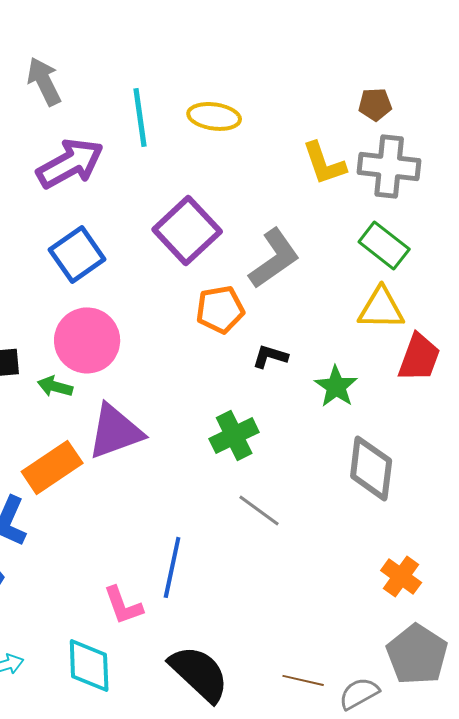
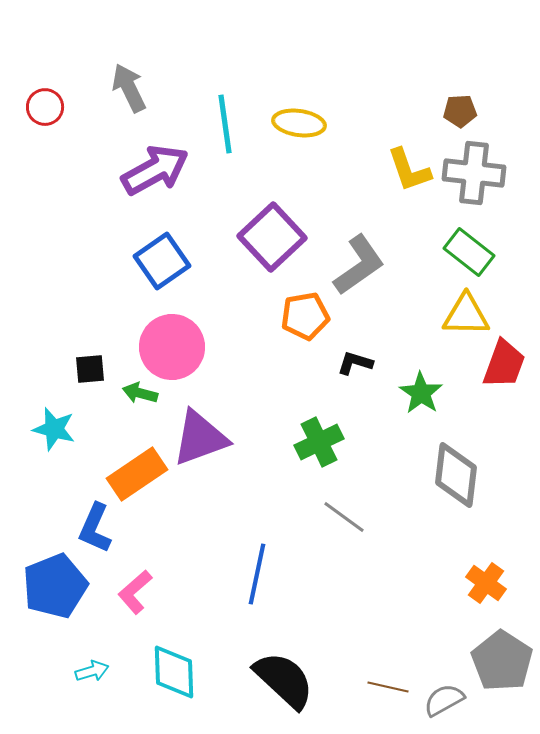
pink L-shape: (123, 605) -> (135, 592), moved, turned 69

